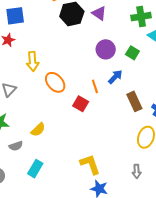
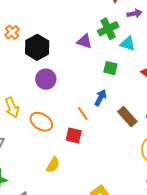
purple triangle: (99, 13) -> (84, 41), moved
purple circle: (106, 49) -> (46, 79), moved
yellow semicircle: (38, 130) -> (53, 165), moved

